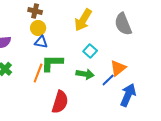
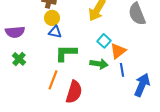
orange triangle: (118, 68) -> (118, 51), moved
orange line: (38, 73) -> (53, 80), moved
blue line: (108, 80) -> (122, 70), turned -56

